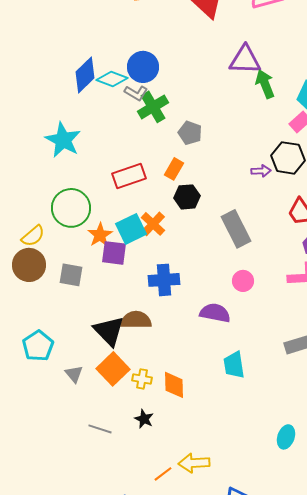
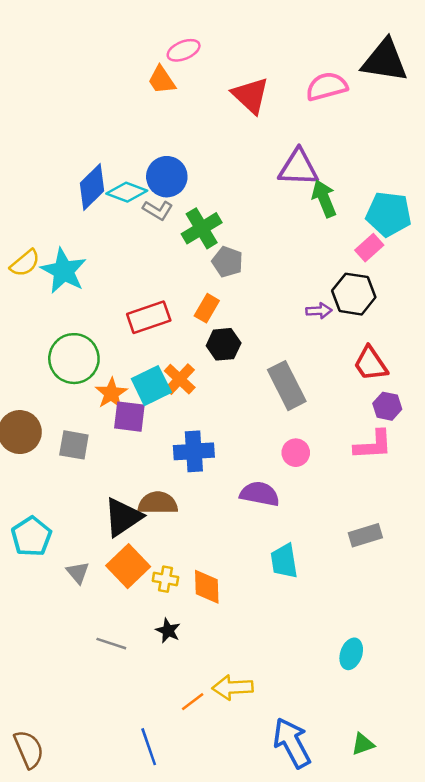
green cross: (153, 107) -> (202, 228), moved
yellow semicircle: (33, 236) -> (25, 263), moved
black triangle: (109, 331) -> (123, 517), turned 40

